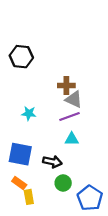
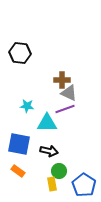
cyan triangle: (72, 139) -> (47, 123), moved, size x1.5
yellow rectangle: (29, 197) -> (52, 184), moved

